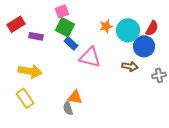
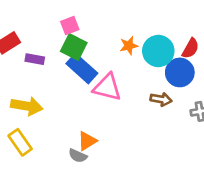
blue rectangle: (71, 43) -> (82, 68), size x1.6
orange triangle: (75, 97) -> (87, 141), turned -42
gray semicircle: (68, 108) -> (78, 156), turned -48

